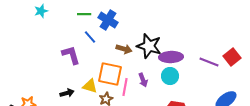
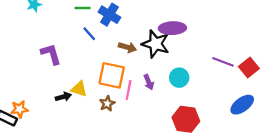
purple L-shape: (71, 55) -> (51, 54), moved
purple ellipse: (171, 57) -> (172, 28), moved
red square: (232, 57) -> (249, 68), moved
yellow triangle: (90, 86) -> (79, 89), moved

